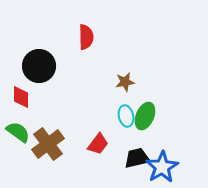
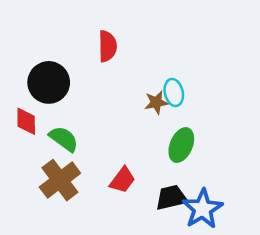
cyan ellipse: (126, 116) -> (174, 92), moved
green semicircle: (18, 132) -> (64, 139), moved

